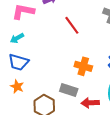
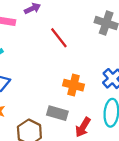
red arrow: (90, 103) -> (83, 127), turned -54

